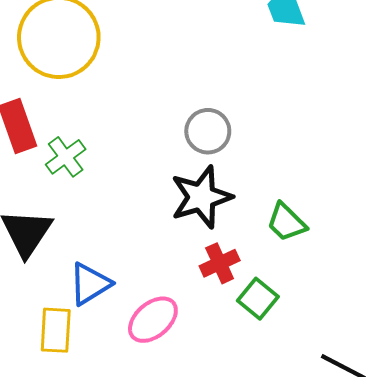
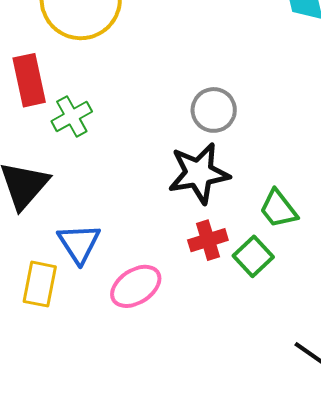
blue triangle: (90, 284) -> (79, 243), turned -39
green square: (258, 299) -> (253, 256), moved

